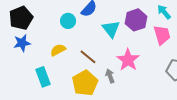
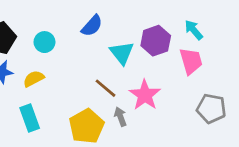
cyan circle: (68, 21) -> (44, 42), moved
yellow semicircle: (58, 50) -> (34, 79), moved
brown line: (88, 57) -> (106, 88), moved

